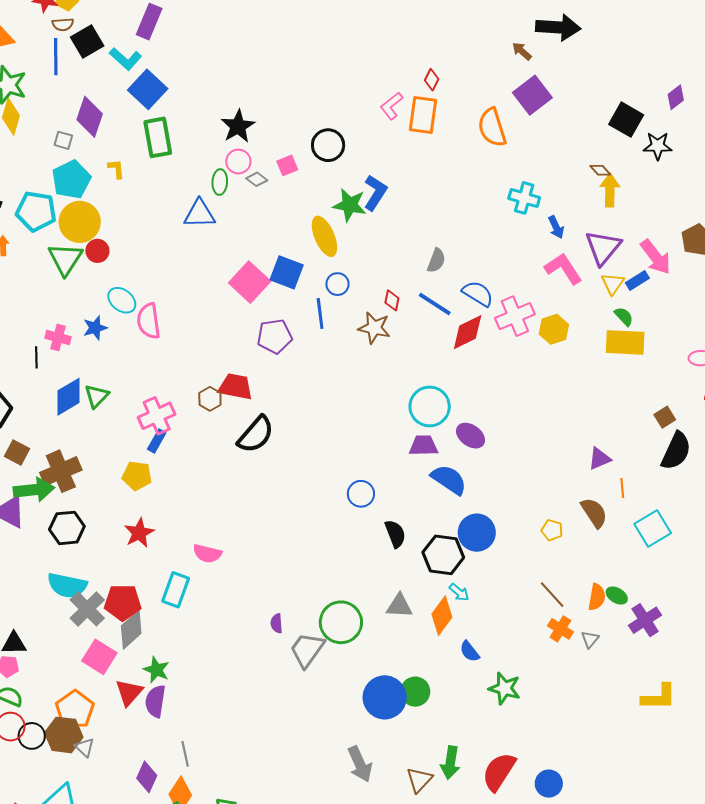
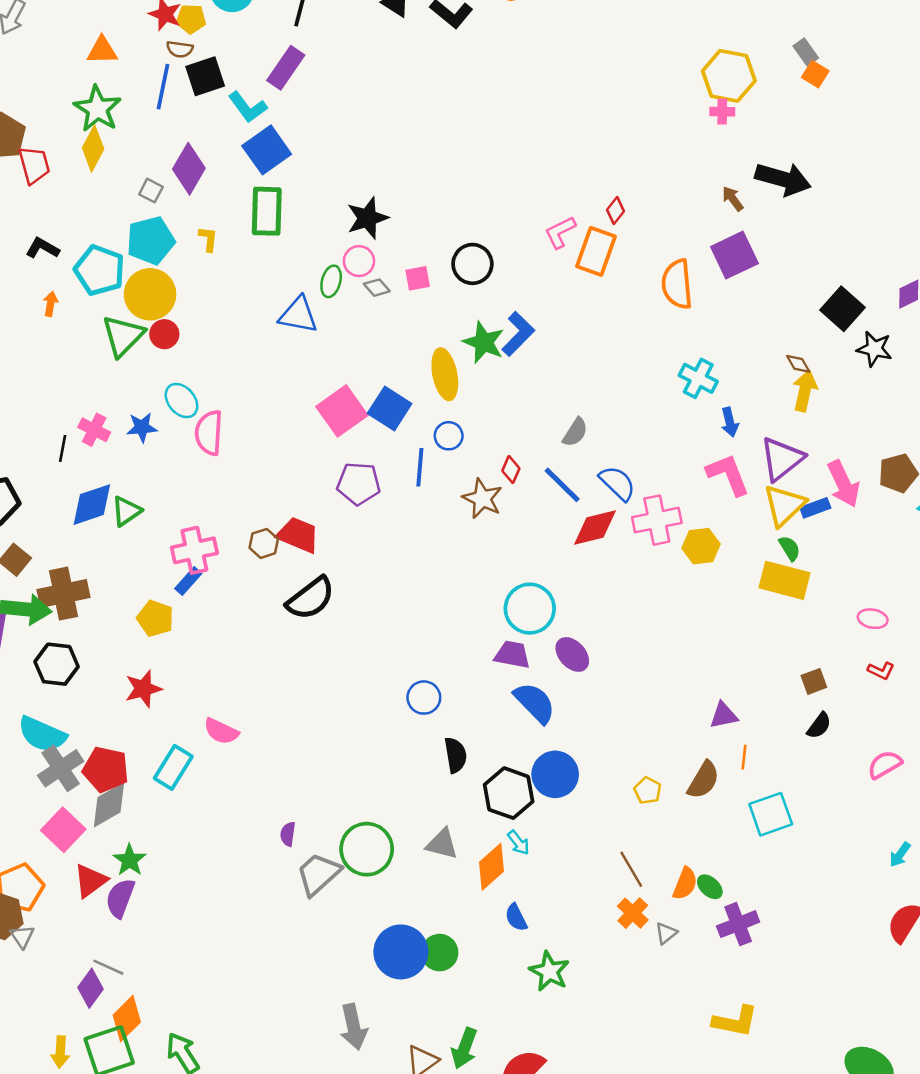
yellow triangle: (613, 284) -> (784, 505), size x1.5
black semicircle: (676, 451) -> (819, 726), size x0.6
brown semicircle: (594, 513) -> (703, 780), turned 52
gray line: (185, 754) -> (108, 967), moved, turned -65

